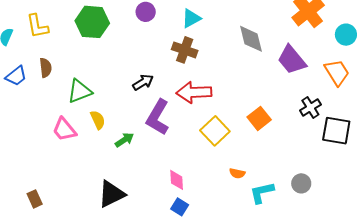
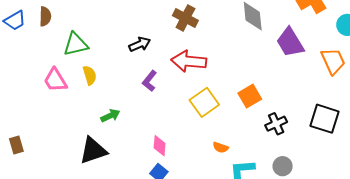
black cross: (310, 108) -> (276, 124), moved
purple L-shape: (158, 117) -> (149, 81), size x0.6
green arrow: (124, 140) -> (110, 116), moved

